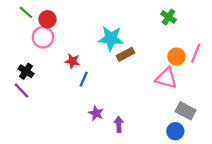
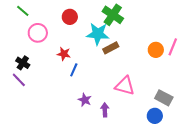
green cross: (169, 17) -> (113, 15), moved, size x1.5
red circle: (48, 19) -> (70, 17), moved
pink triangle: (166, 78) -> (125, 86), moved

